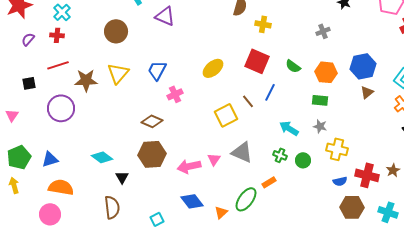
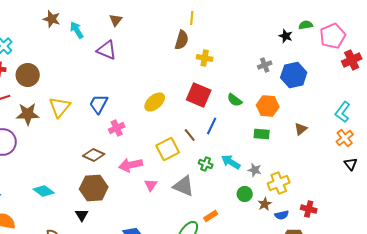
brown circle: (116, 31) -> (28, 75), moved
blue hexagon: (363, 66) -> (294, 75), moved
brown triangle: (367, 92) -> (301, 129), moved
gray star: (320, 126) -> (255, 170), moved
yellow cross: (337, 149) -> (279, 183), turned -35
green cross: (280, 155) -> (206, 164), moved
pink triangle: (214, 159) -> (151, 185), moved
pink arrow: (189, 166) -> (131, 165), moved
brown star: (393, 170) -> (265, 204), moved
red cross: (367, 175) -> (309, 209), size x0.7
black triangle: (122, 177) -> (82, 215), moved

